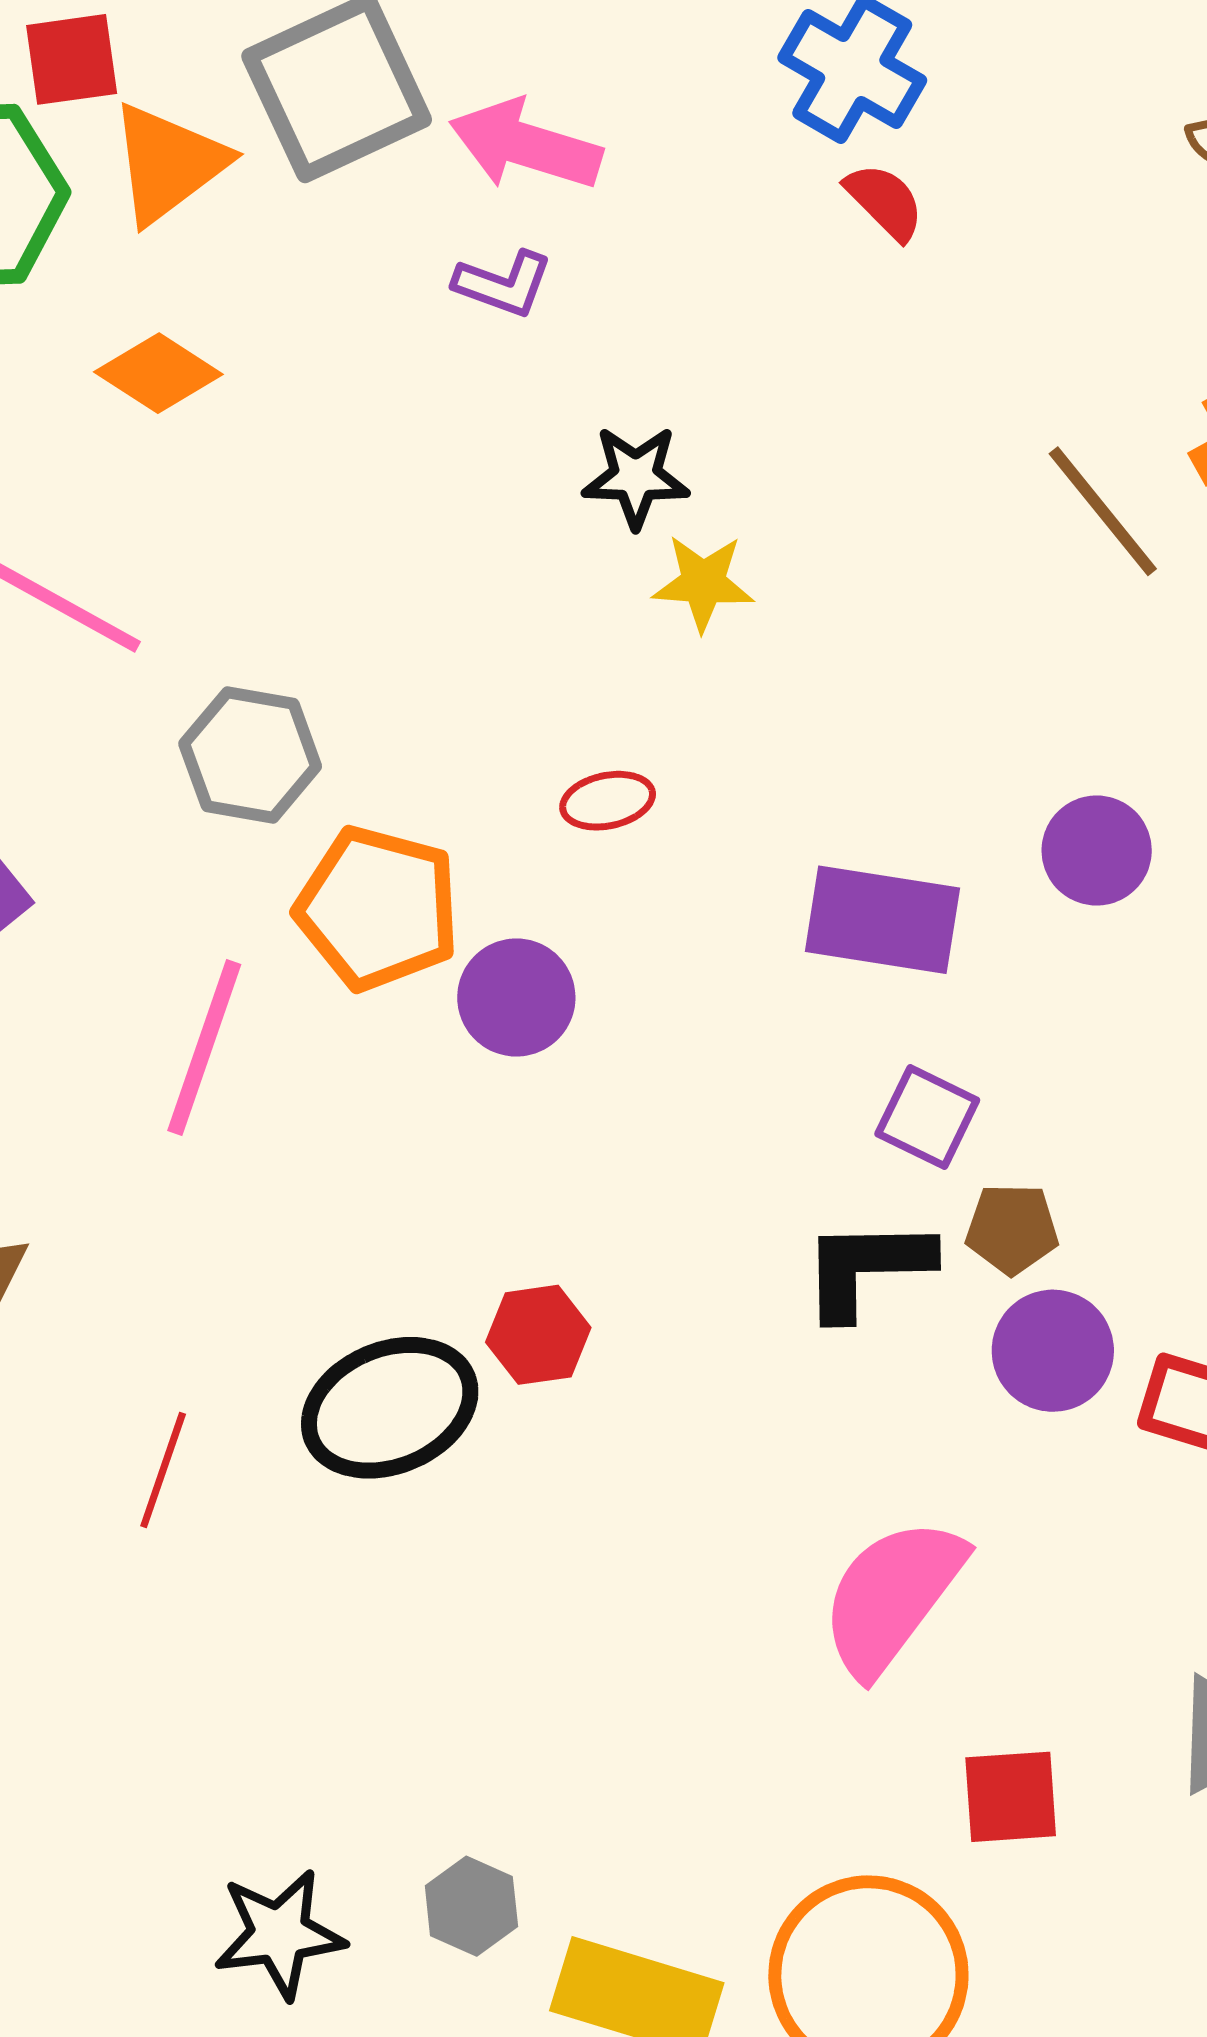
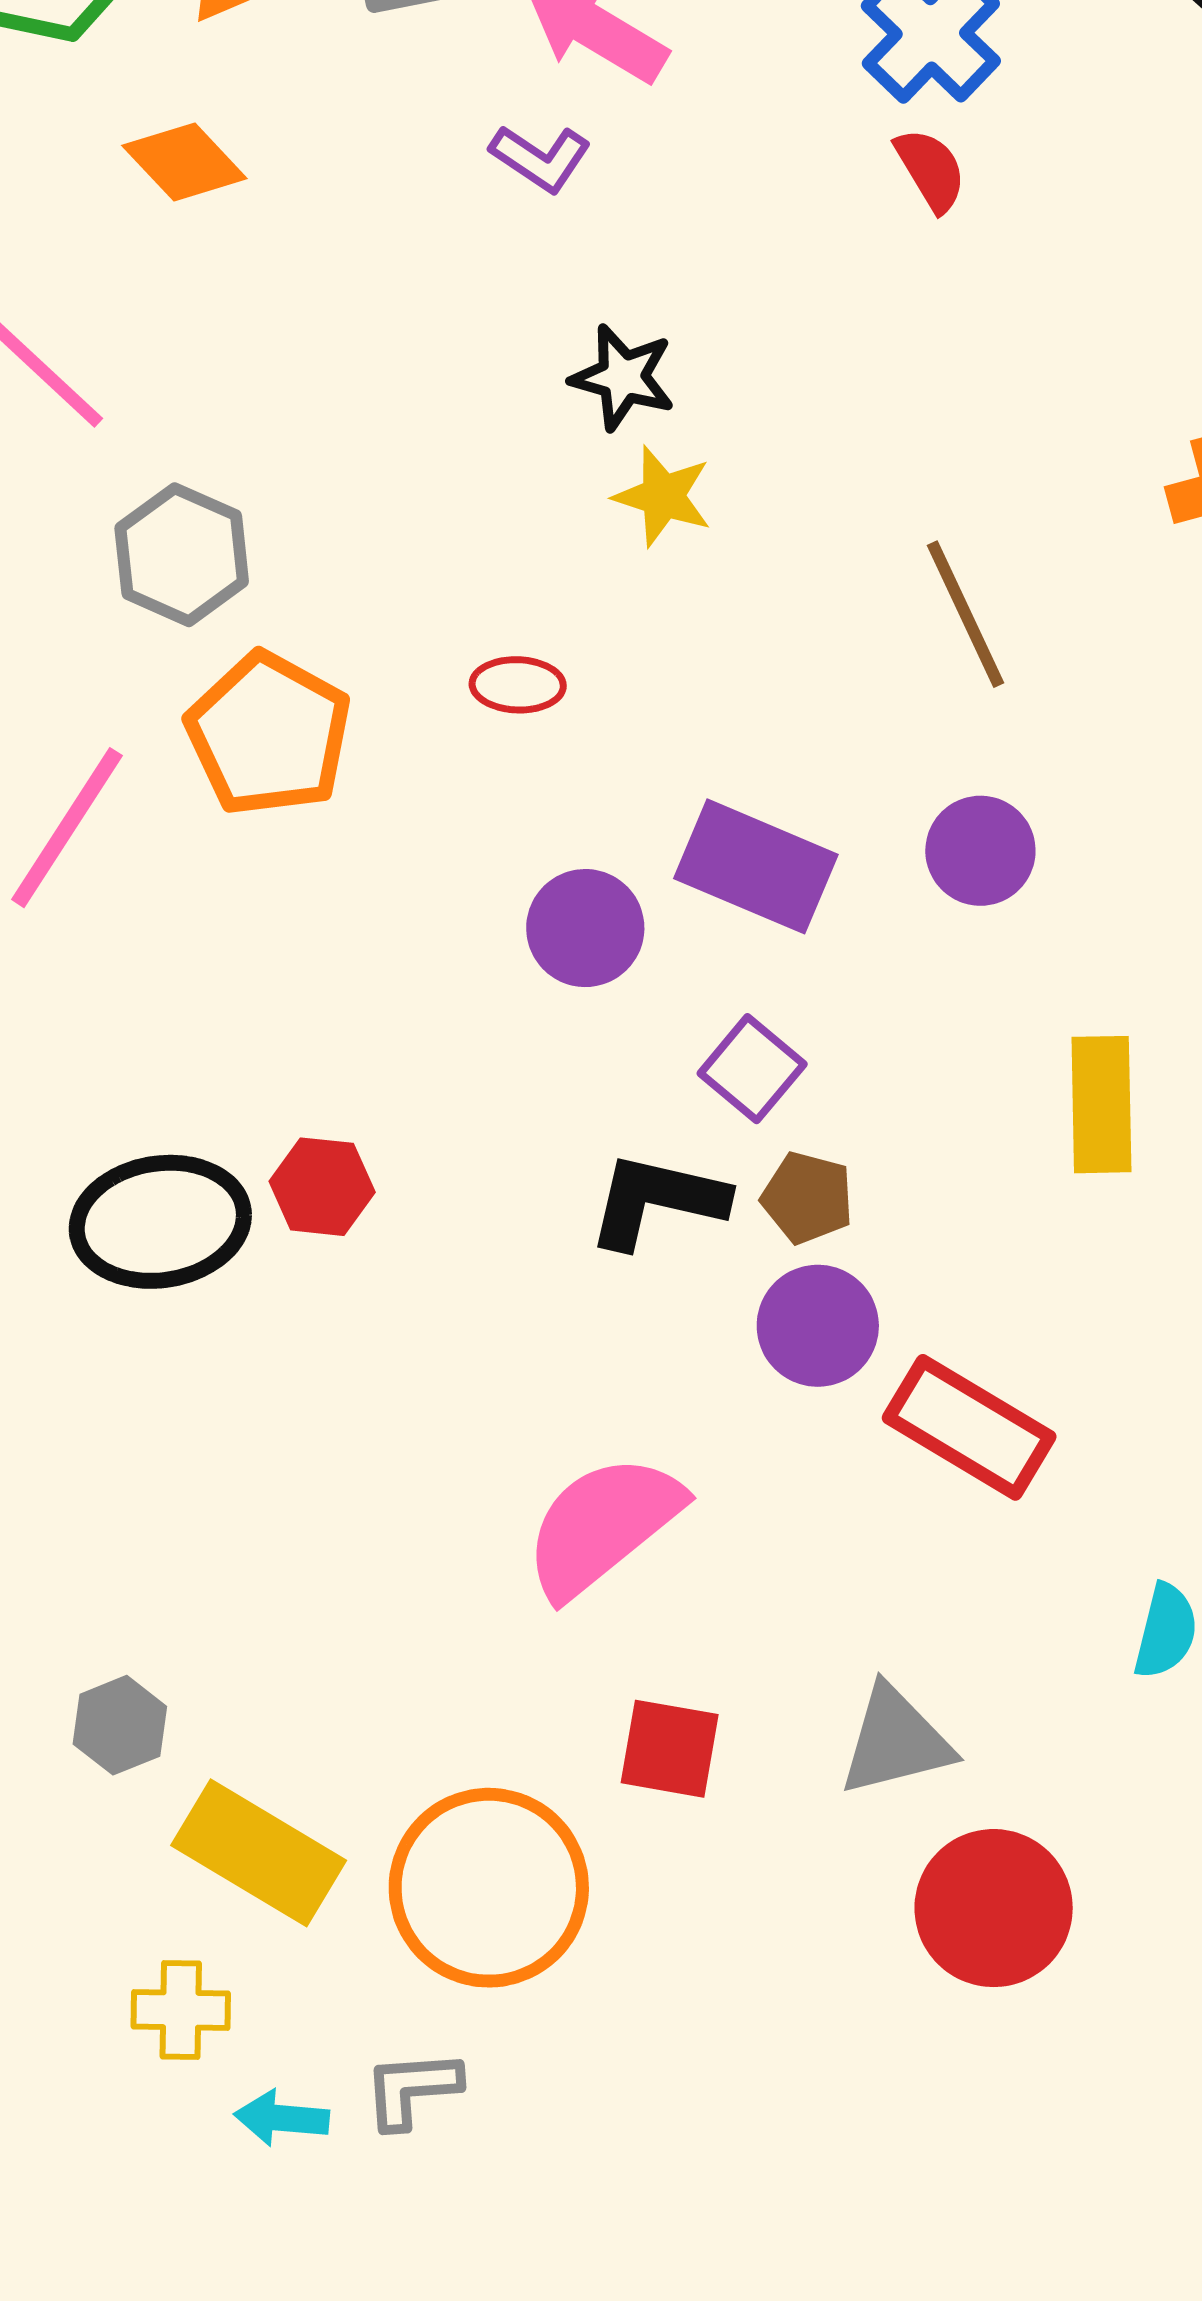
brown line: (1103, 511) -> (966, 614), moved
purple circle: (516, 997) -> (585, 928), moved

